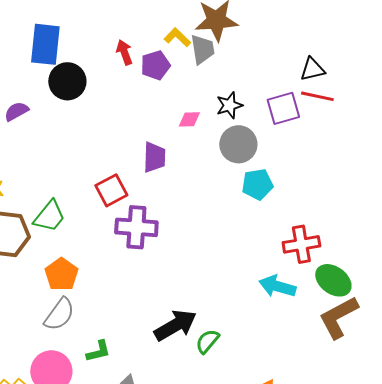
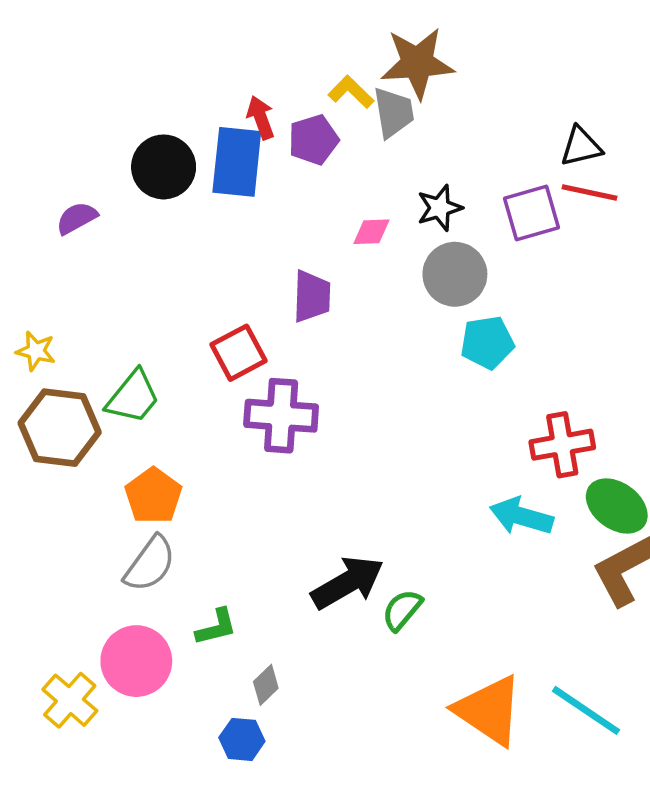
blue rectangle: (45, 44) -> (237, 162), moved

